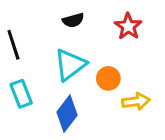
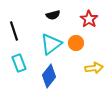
orange circle: (108, 78) -> (76, 43), moved

